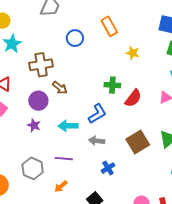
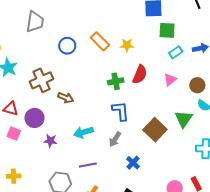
orange rectangle: (109, 26) -> (100, 41), moved
red semicircle: (133, 98) -> (140, 74), moved
purple circle: (38, 101) -> (34, 118), moved
blue L-shape: (97, 114) -> (120, 111), moved, turned -50
gray arrow: (97, 141) -> (115, 139), turned -49

